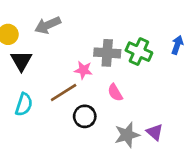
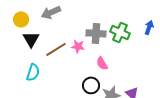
brown line: (64, 93) -> (56, 49), moved
black circle: (85, 116) -> (91, 85), moved

